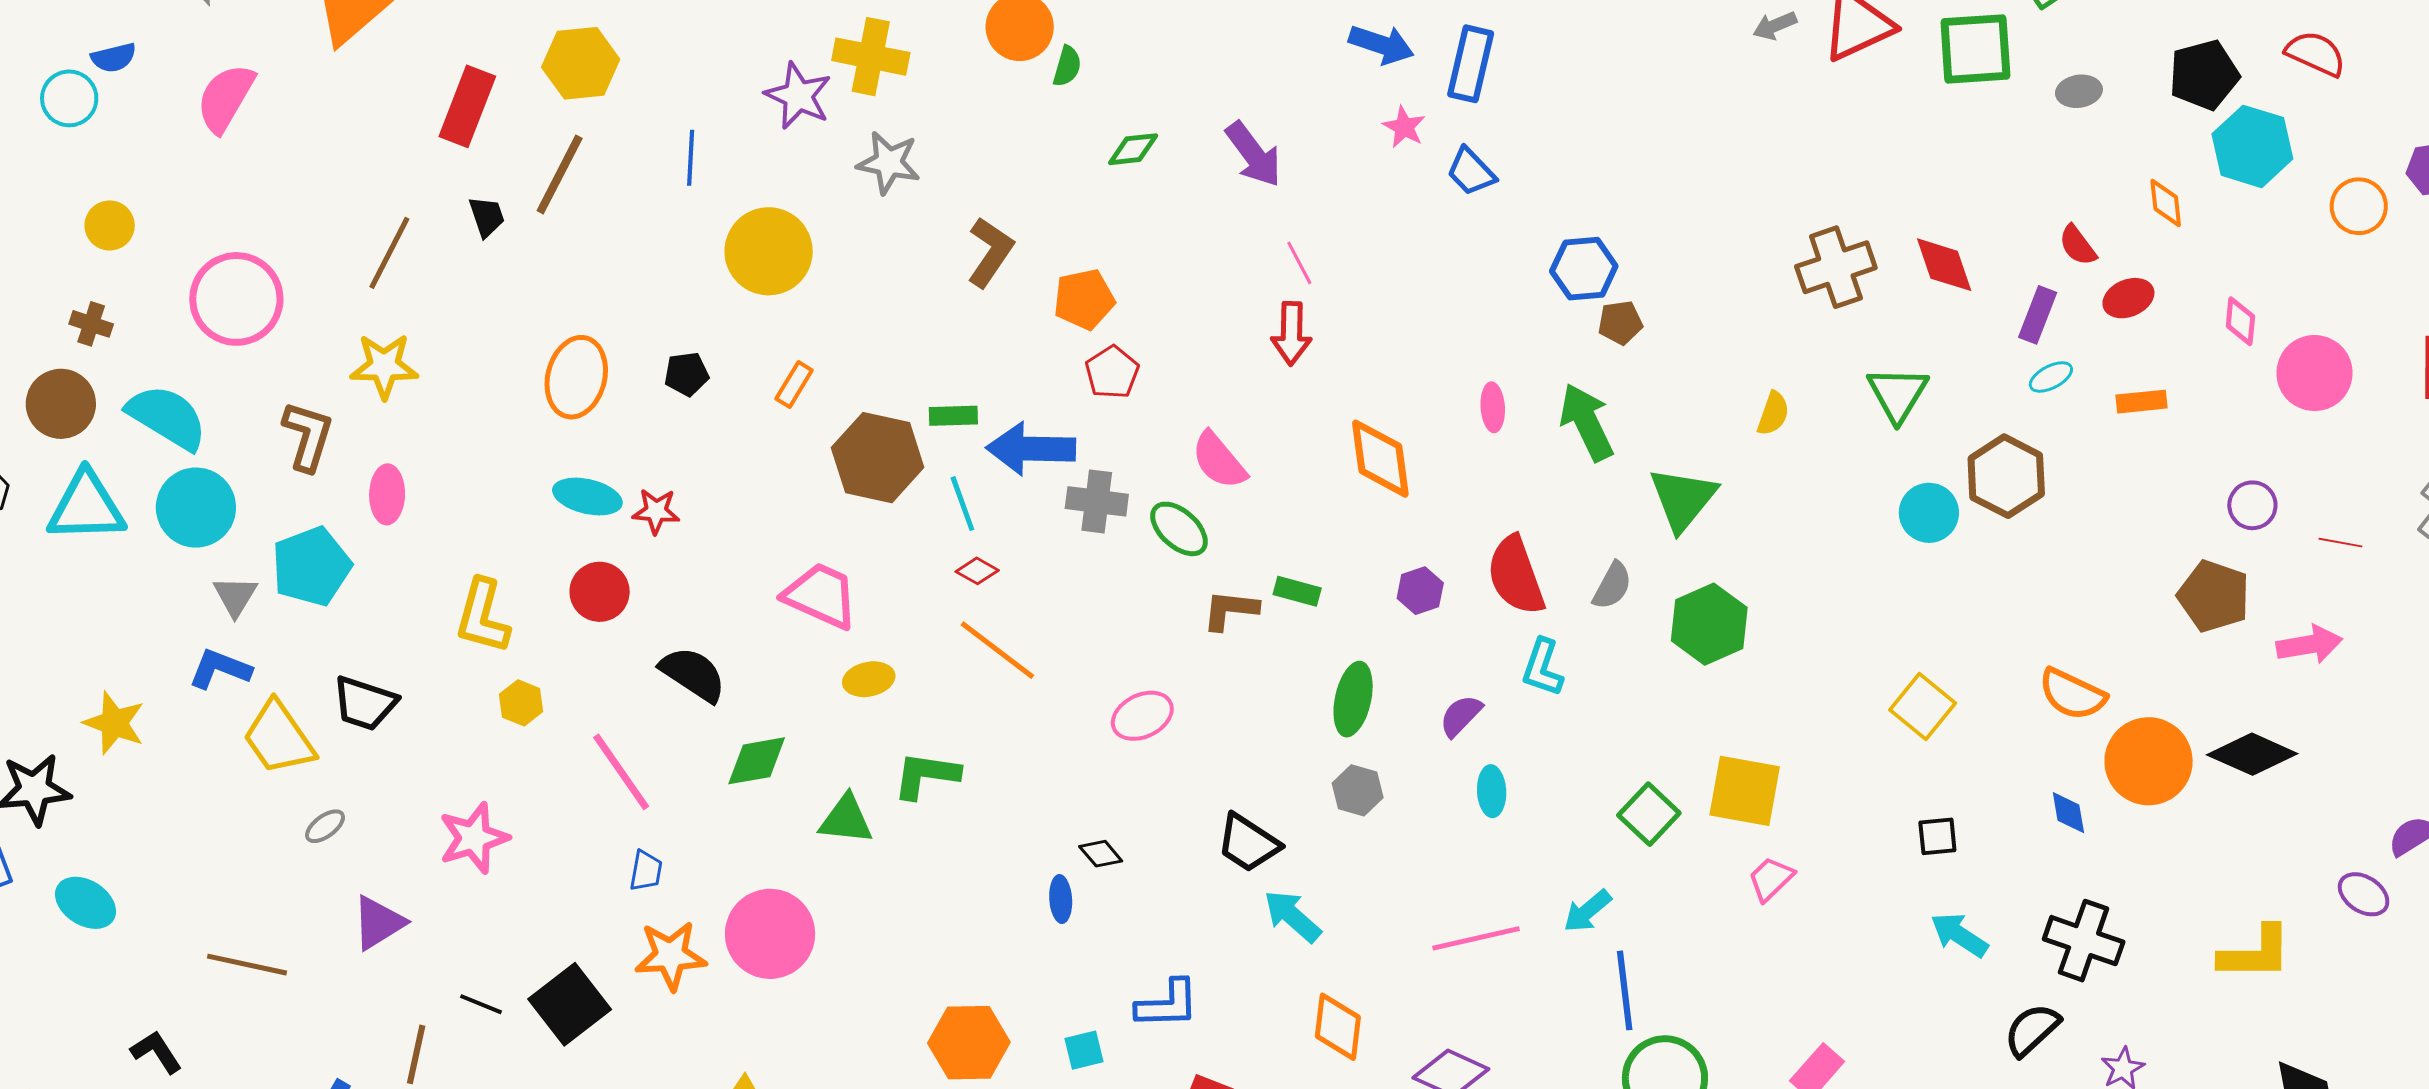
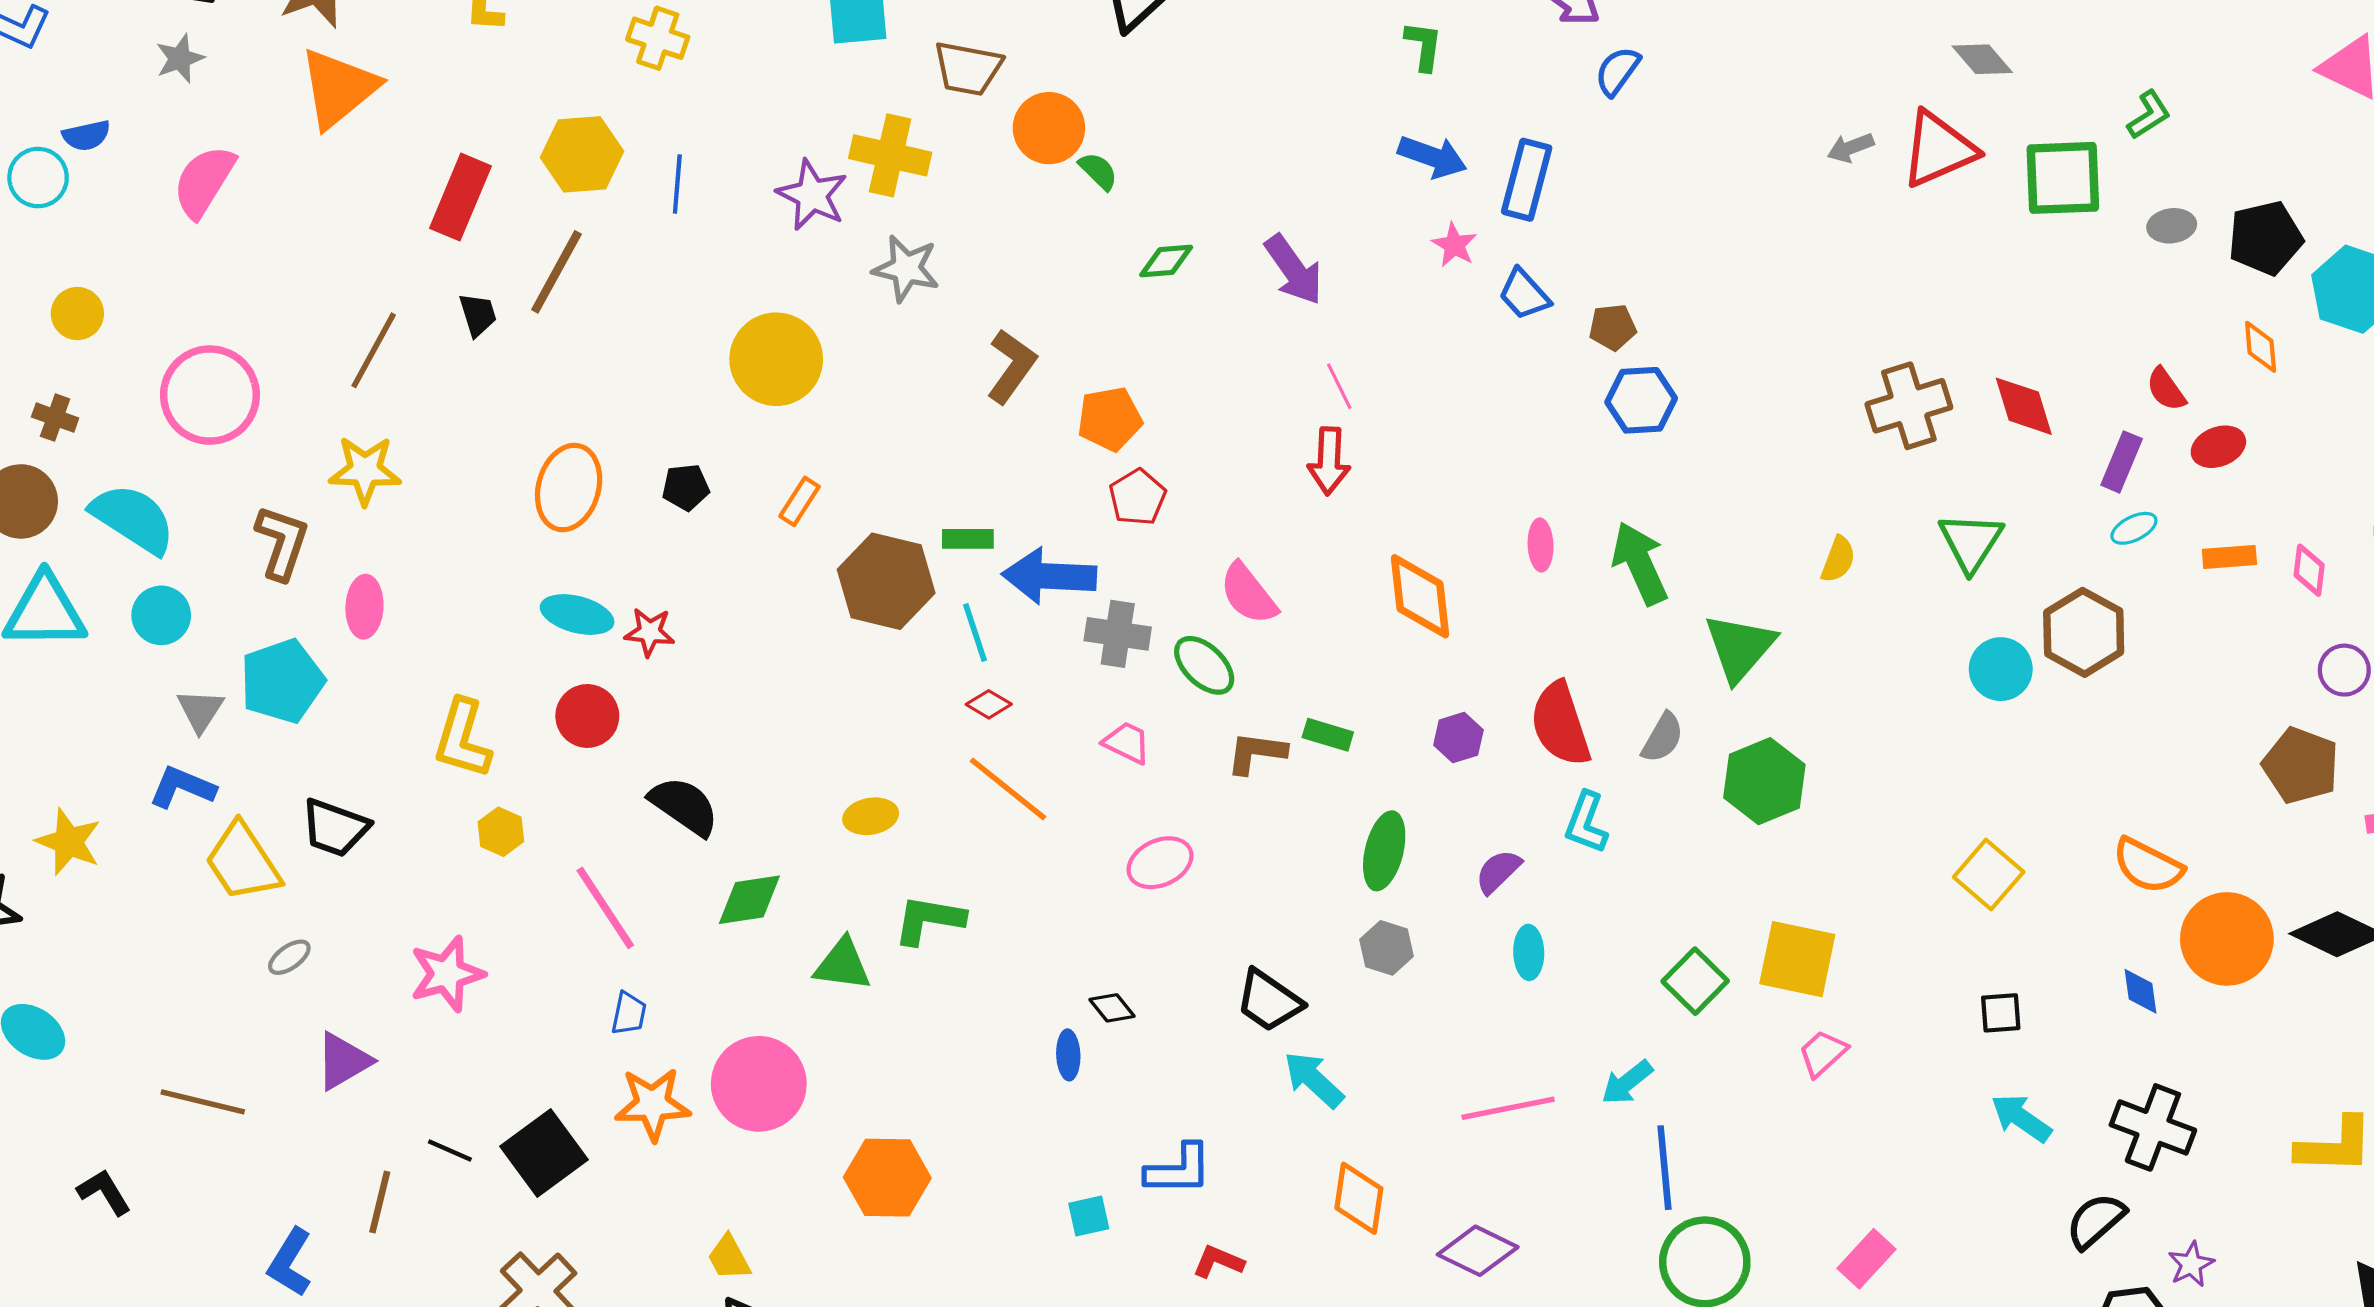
green semicircle: (1067, 66) -> (1098, 171), turned -63
black pentagon: (2204, 75) -> (2265, 238), moved
blue line: (691, 158) -> (677, 184), moved
pink diamond: (2240, 321) -> (2309, 570), moved
brown pentagon: (1620, 323) -> (1613, 327), moved
cyan circle: (196, 508) -> (161, 615), size x0.7
pink trapezoid: (821, 596) -> (1127, 743), moved, size x0.6
orange hexagon: (969, 1043) -> (887, 1178), moved

